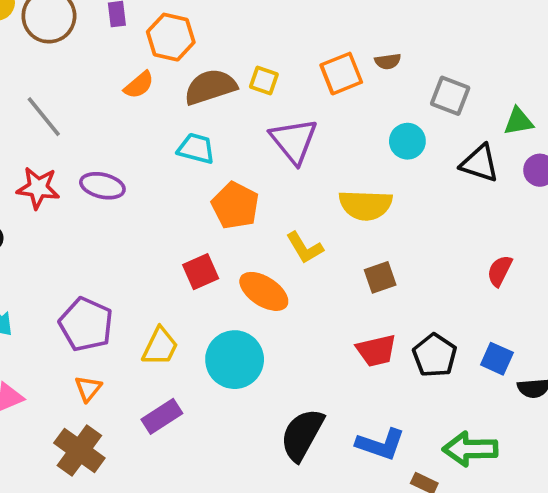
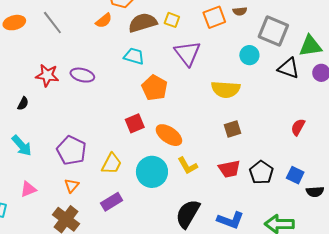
gray square: (450, 96) -> (273, 31), size x1.4
gray line: (44, 117) -> (52, 23), moved
green triangle: (519, 121) -> (310, 46), size x1.4
yellow L-shape: (305, 248) -> (188, 166), moved

